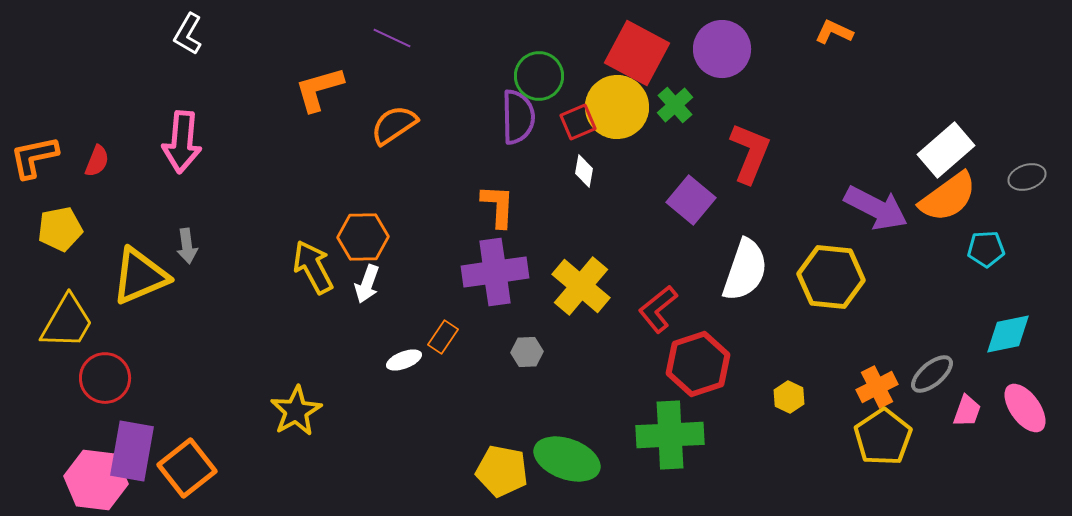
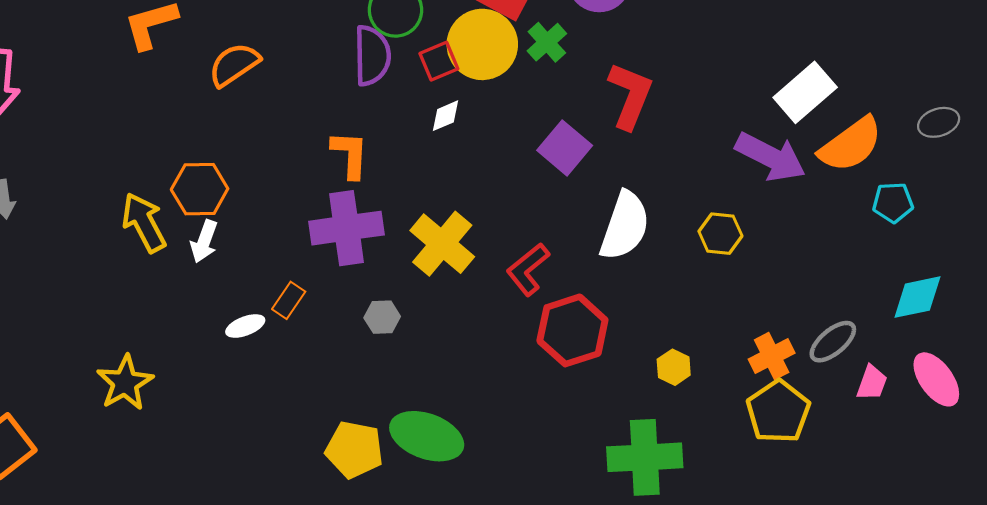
white rectangle: (946, 150) -> (805, 92), moved
white diamond: (584, 171) -> (446, 116), turned 56
yellow hexagon: (831, 277) -> (720, 234), size x0.6
green cross: (670, 435) -> (645, 457), moved

